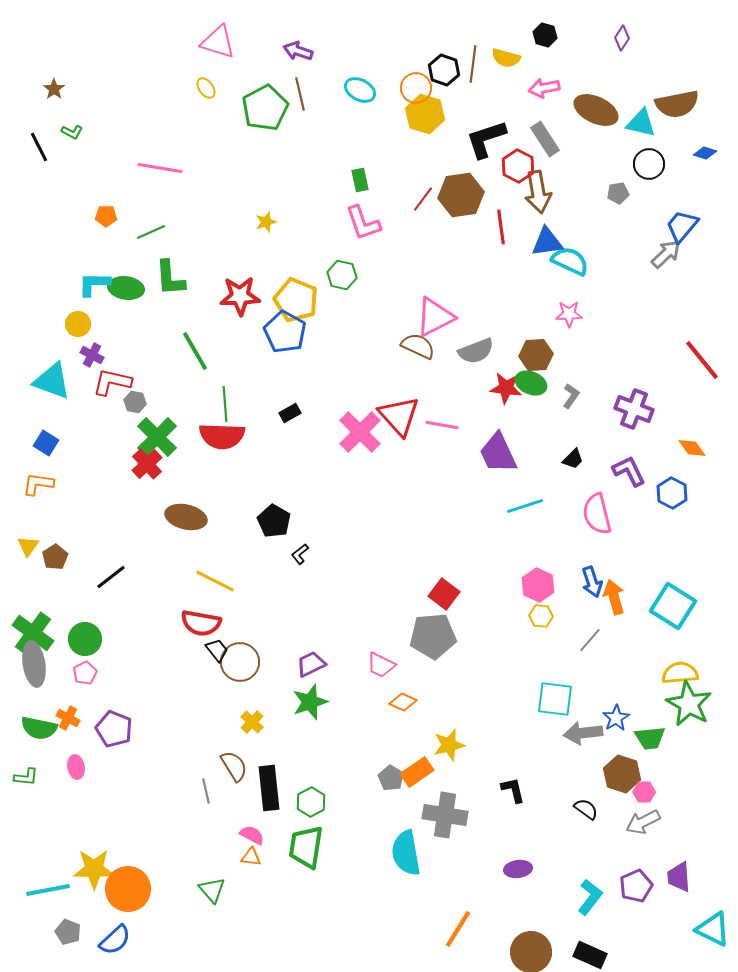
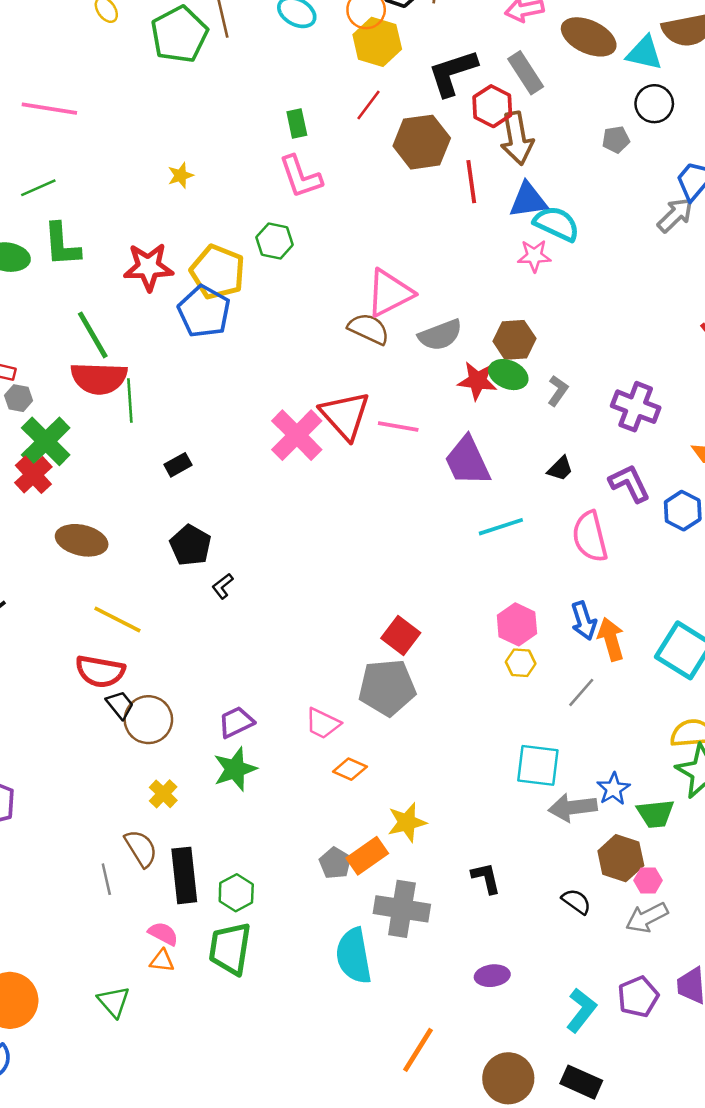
red line: (423, 199) -> (369, 105), moved
pink star: (569, 314) -> (534, 256), moved
black rectangle: (290, 413) -> (178, 465), moved
red semicircle: (222, 436) -> (99, 378), moved

